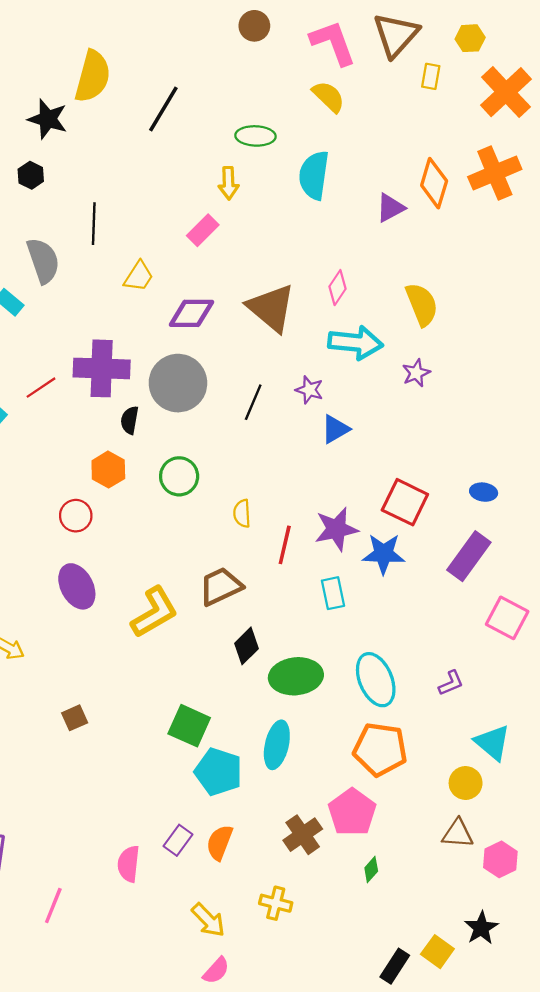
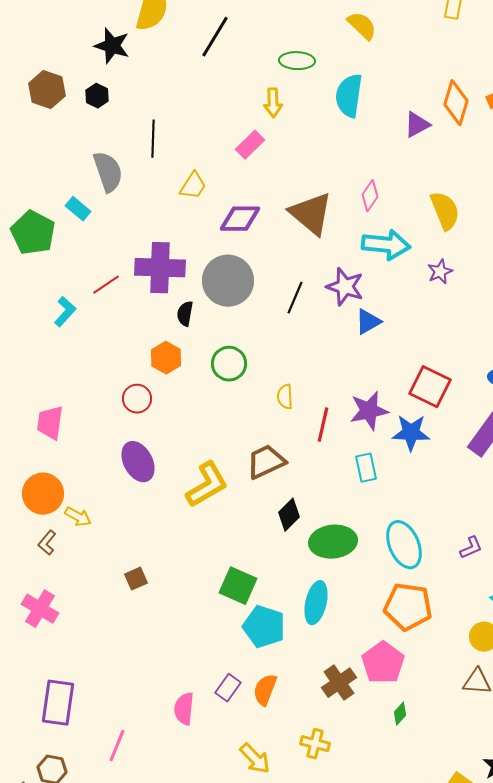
purple star: (309, 390) -> (345, 287), size x1.5

